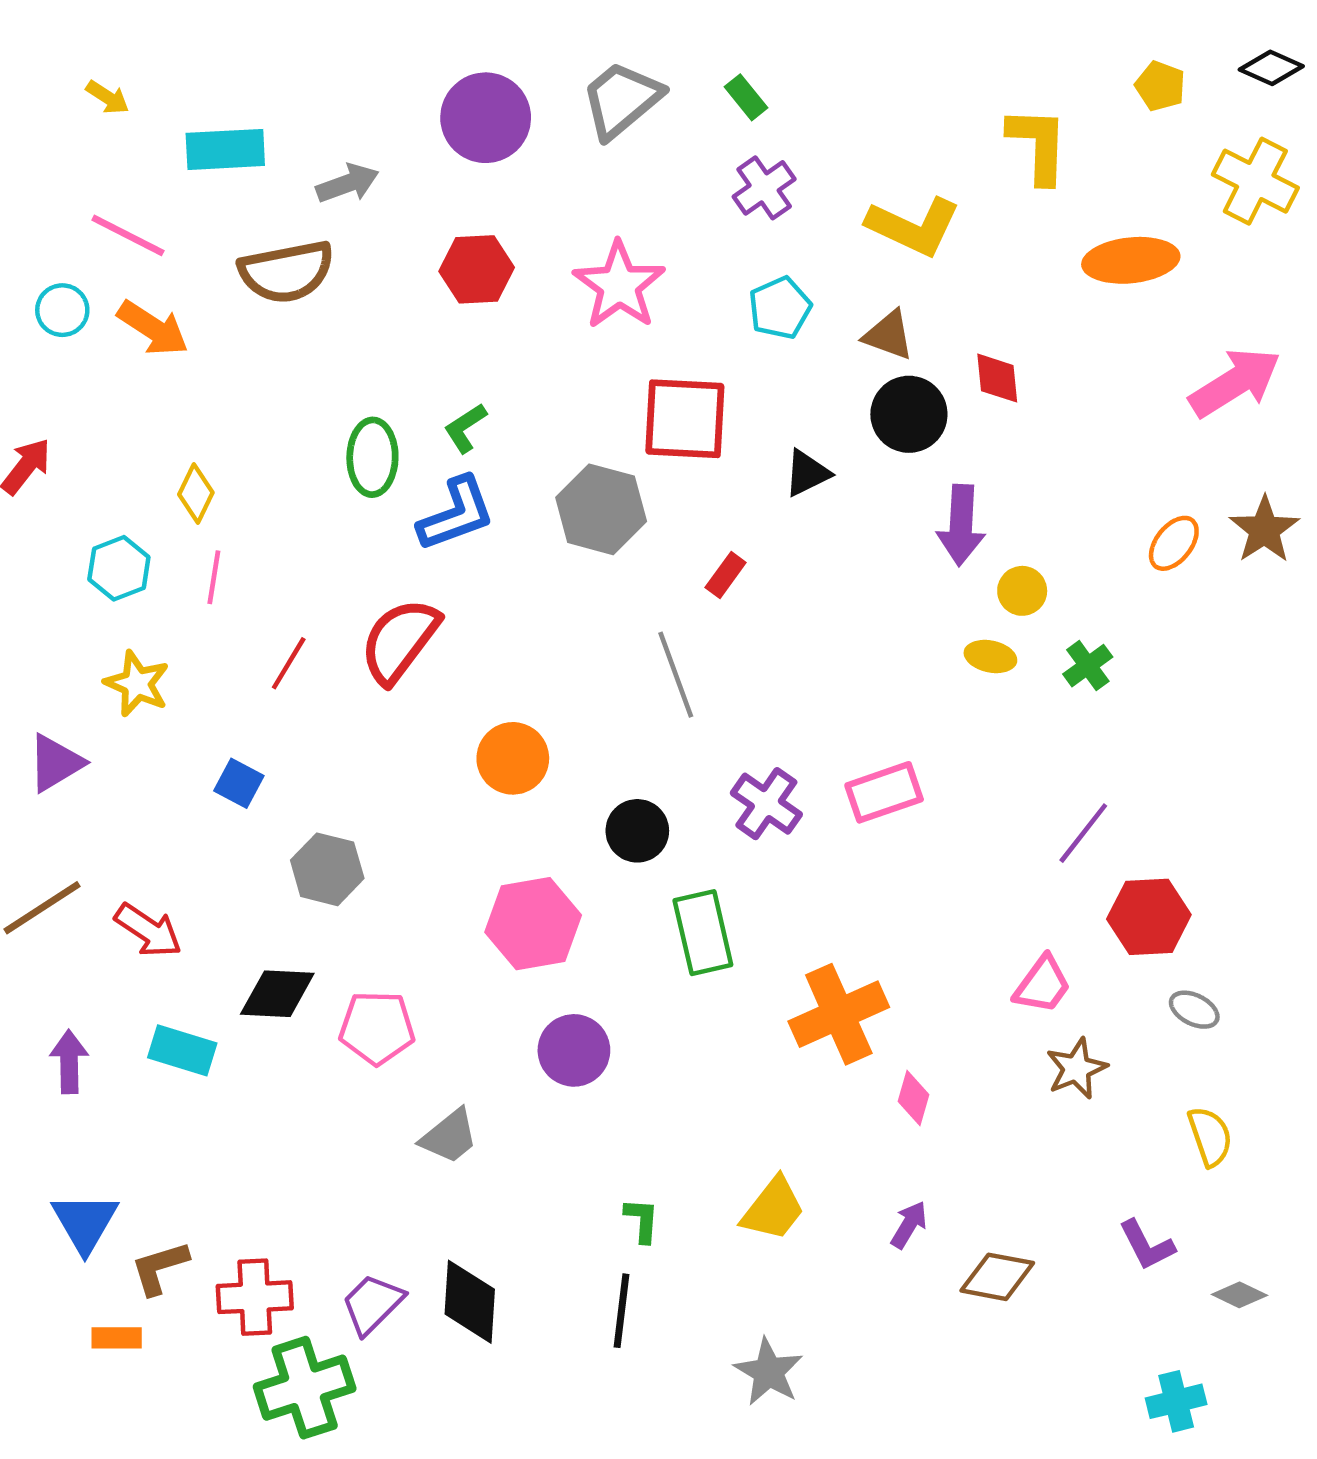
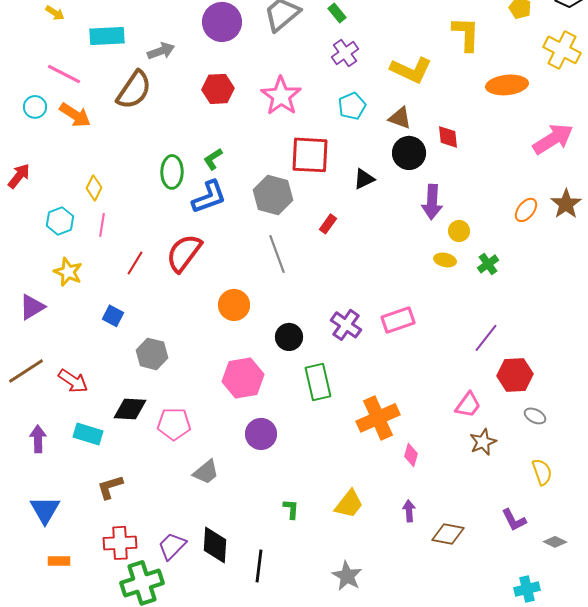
brown semicircle: (286, 272) -> (134, 90), turned -45
gray line: (676, 675) -> (277, 254), moved
purple arrow: (909, 1225) -> (409, 511), turned -35
brown L-shape: (160, 1268) -> (110, 487), moved
black line: (621, 1311) -> (259, 566), moved

